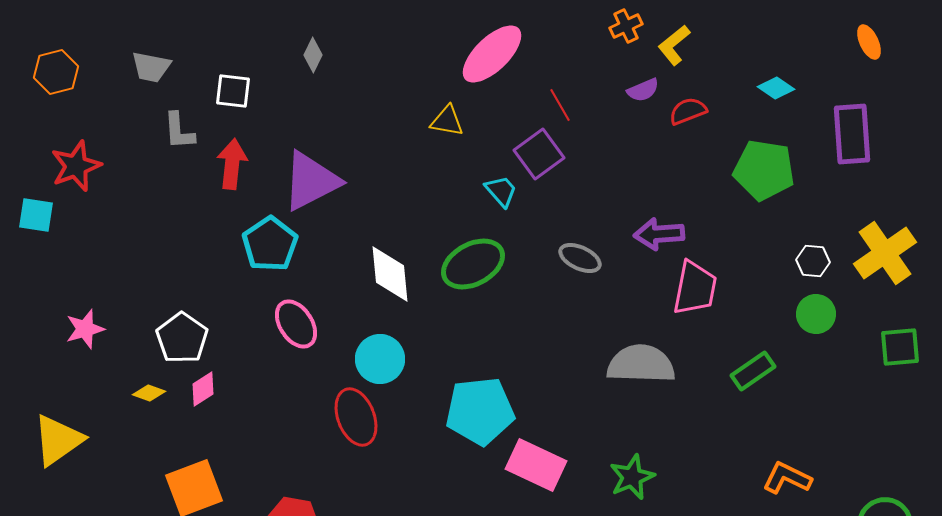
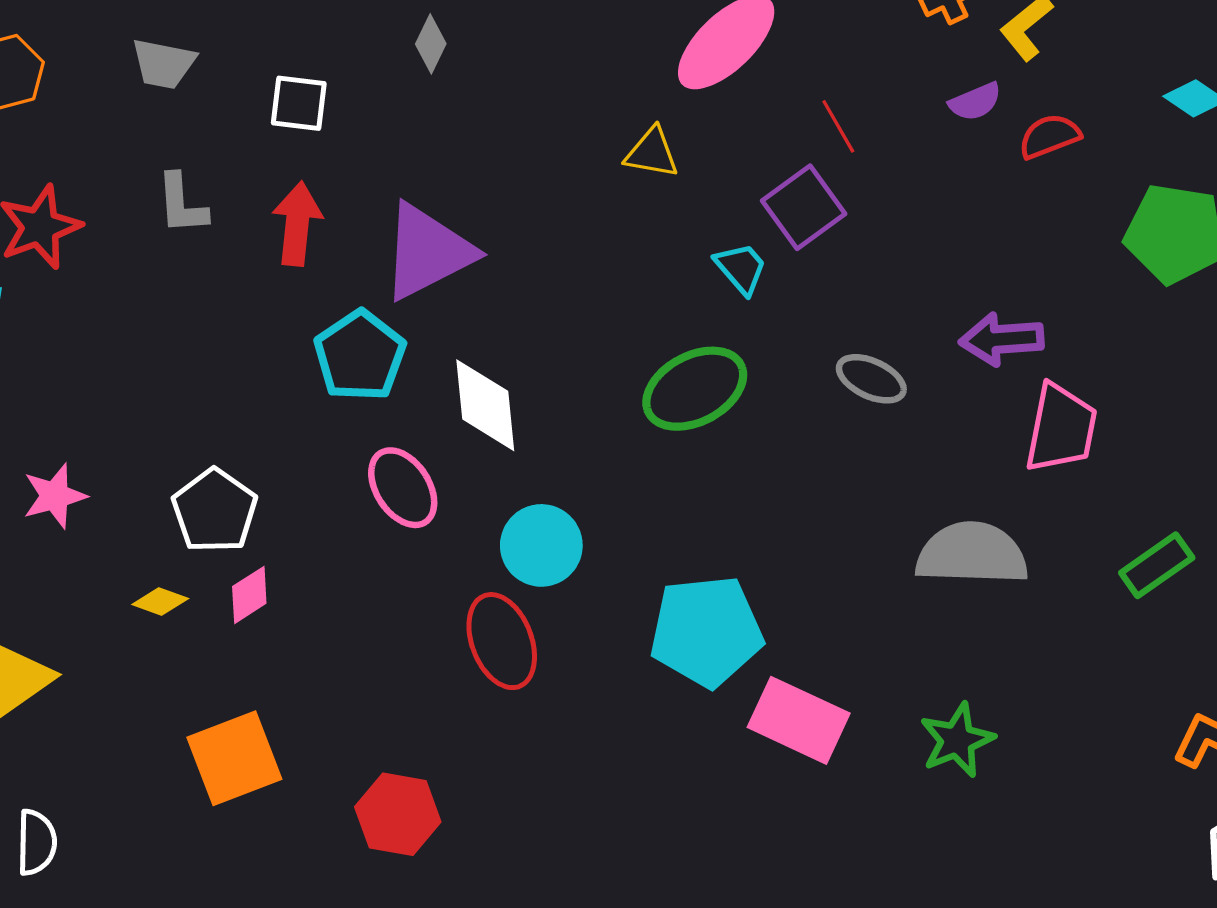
gray L-shape: (179, 131) -> (182, 204), moved
white diamond: (390, 274) -> (485, 405), moved

